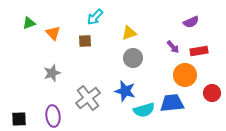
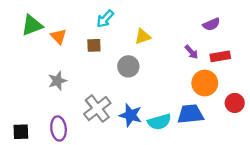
green triangle: (29, 23) -> (32, 25), size x1.5
gray circle: (133, 58) -> (128, 66), moved
blue star: (125, 91) -> (131, 115), moved

